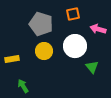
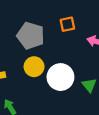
white circle: (75, 46) -> (60, 77), moved

